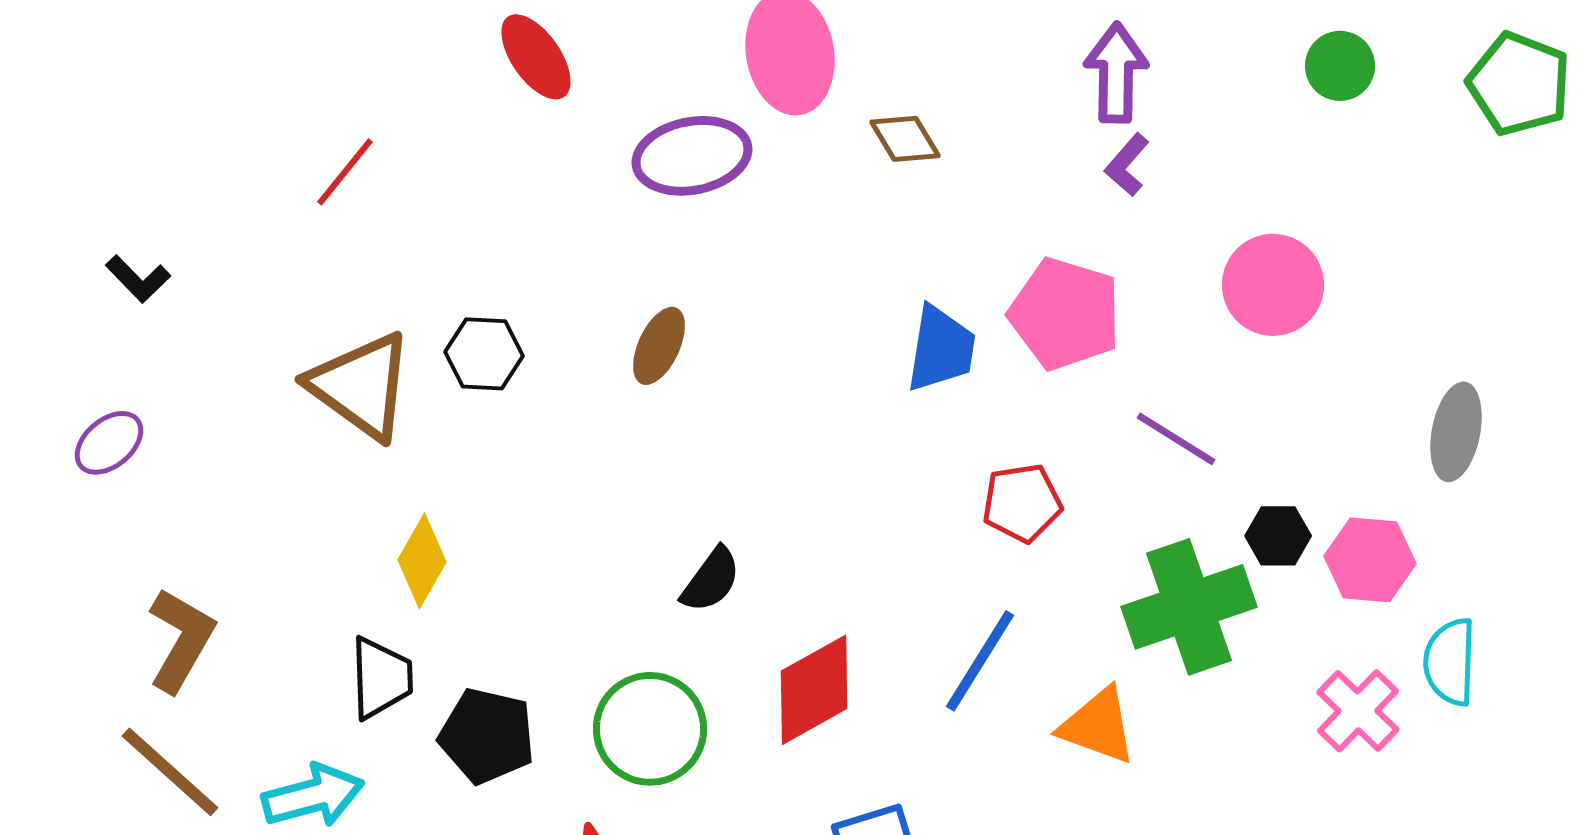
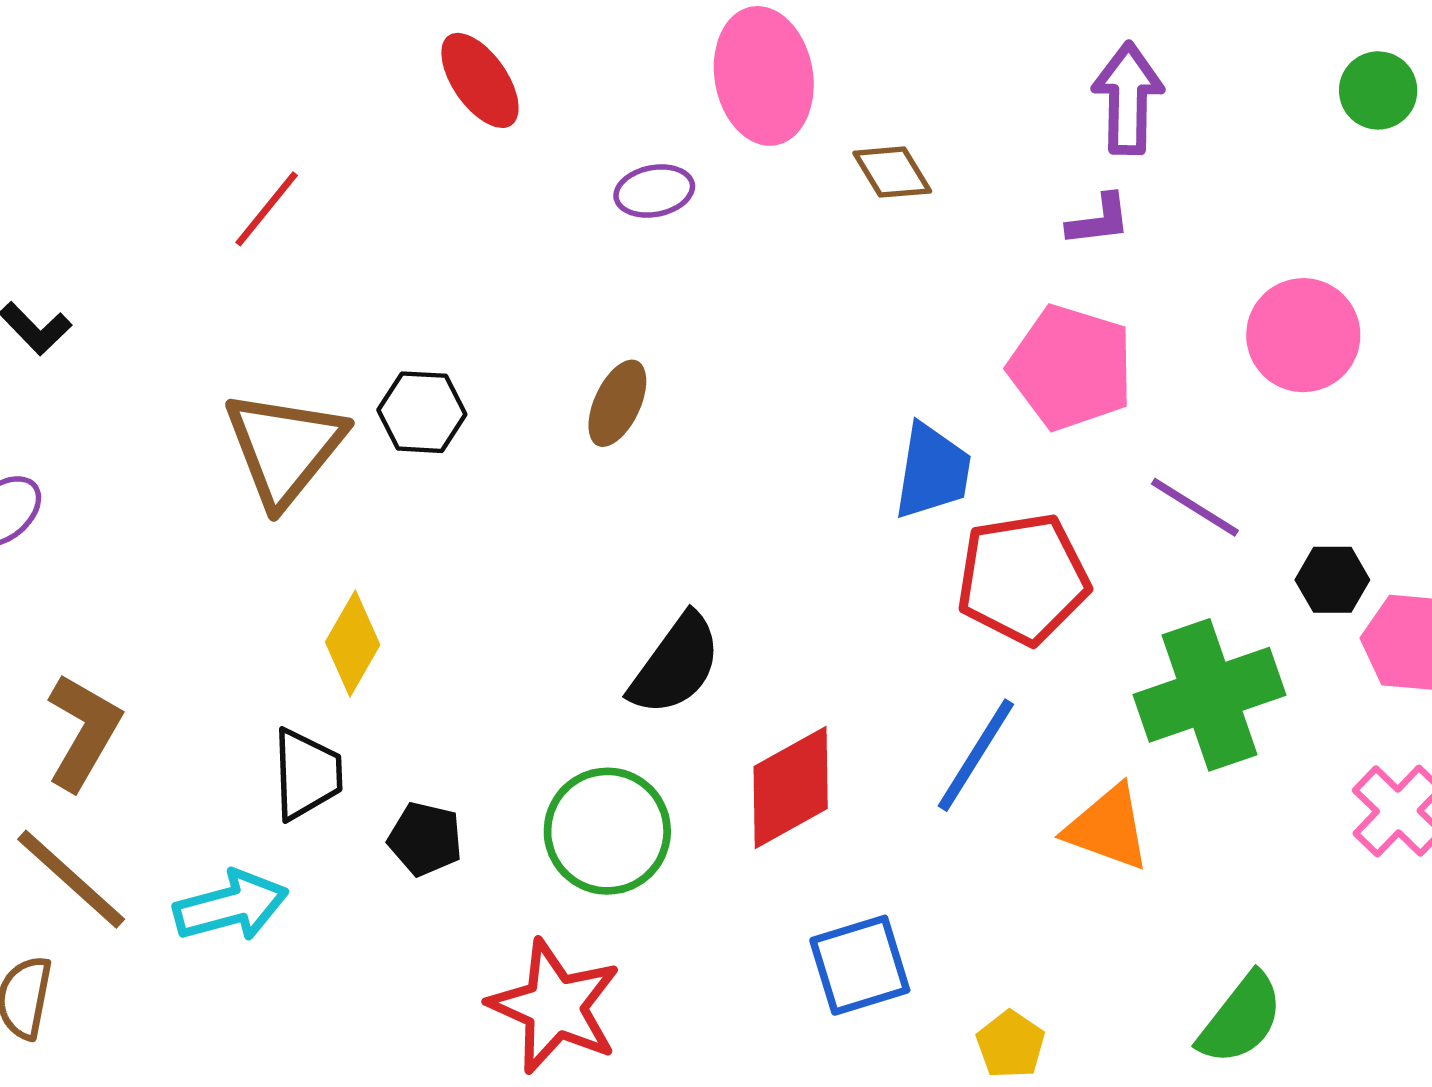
purple ellipse: (692, 156) -> (654, 191), size x0.6
purple L-shape: (1127, 165) -> (1099, 220), moved, turned -138
blue trapezoid: (941, 349) -> (932, 471), moved
brown triangle: (361, 386) -> (284, 448), turned 33
red pentagon: (1022, 503) -> (1023, 579), size x1.5
black hexagon: (1278, 536) -> (1332, 580), moved
black semicircle: (711, 580) -> (675, 665), size x1.4
black pentagon: (487, 736) -> (425, 839), size x0.7

